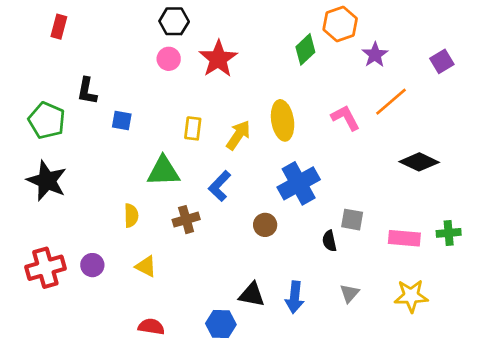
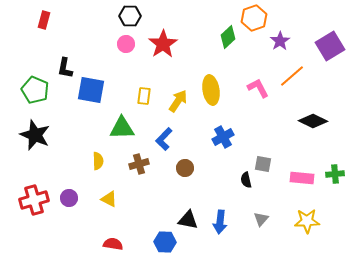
purple square: (442, 61) -> (330, 46), size x1.6
blue square: (122, 120) -> (91, 90), size x1.8
blue cross: (299, 183) -> (223, 137), size x0.7
brown circle: (265, 225) -> (185, 168), moved

